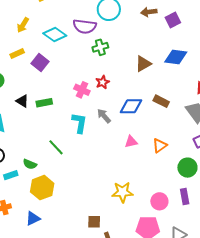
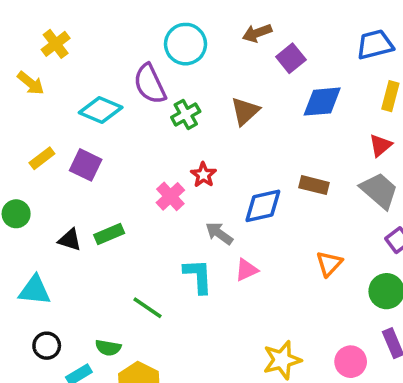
purple square: (173, 20) -> (291, 58), moved
yellow arrow: (23, 25) -> (31, 83), moved, turned -70
purple semicircle: (85, 26) -> (150, 84), turned 70
brown triangle: (143, 64) -> (245, 111), moved
pink cross: (82, 90) -> (170, 196), turned 35
cyan L-shape: (79, 123) -> (198, 276), moved
pink triangle: (131, 142) -> (246, 270), moved

